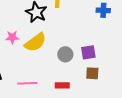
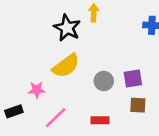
pink star: (12, 37) -> (37, 90), moved
pink line: (27, 83) -> (56, 118), turned -42

